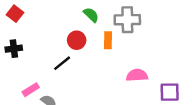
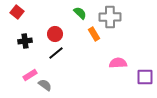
red circle: (77, 40) -> (55, 34), moved
orange rectangle: (108, 40) -> (94, 34), turned -32
black cross: (14, 49) -> (25, 41), moved

